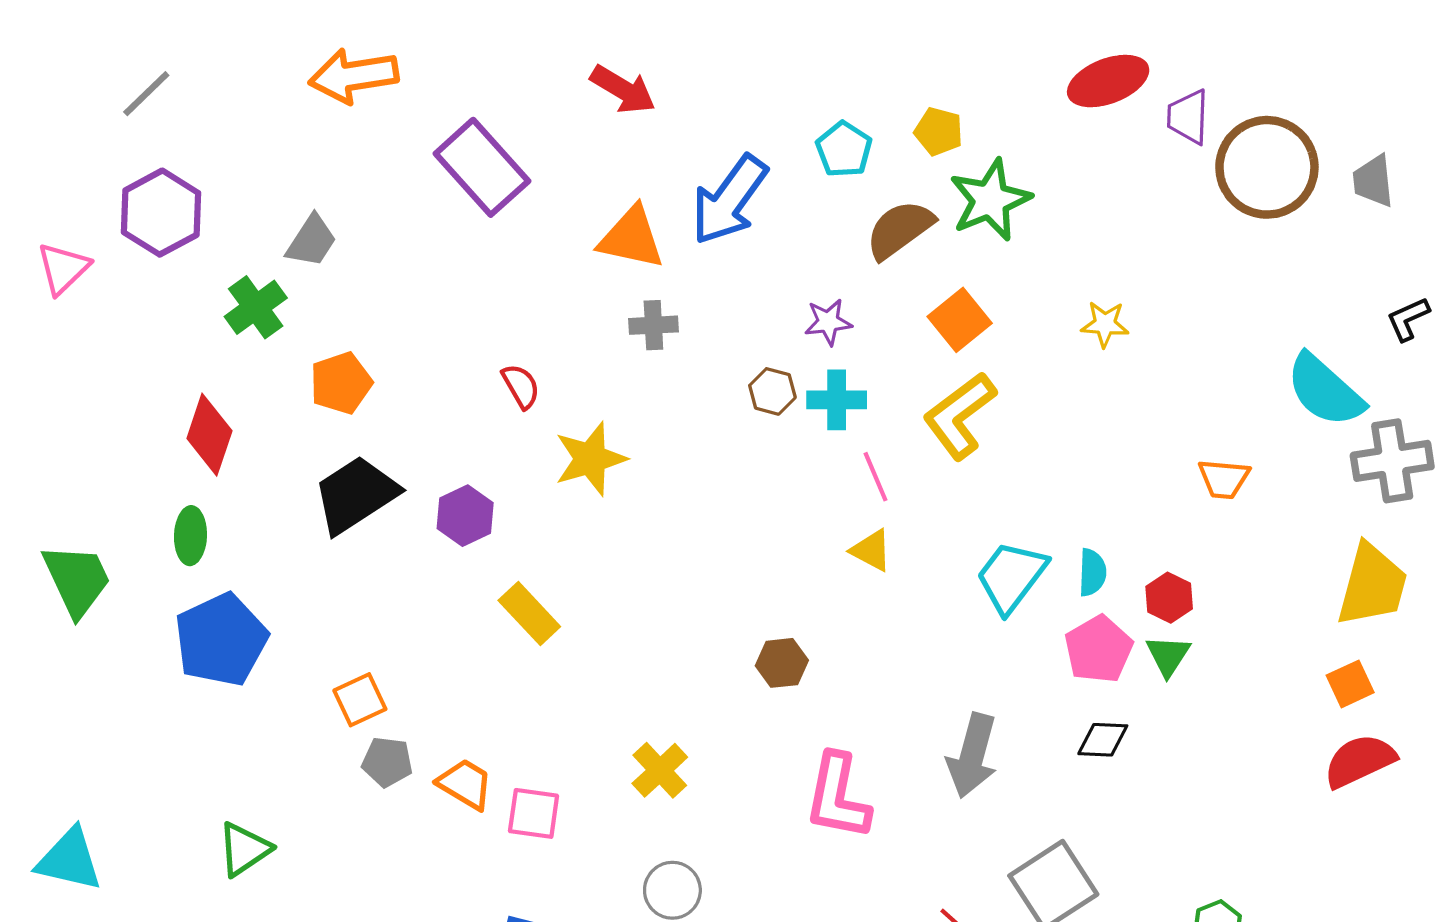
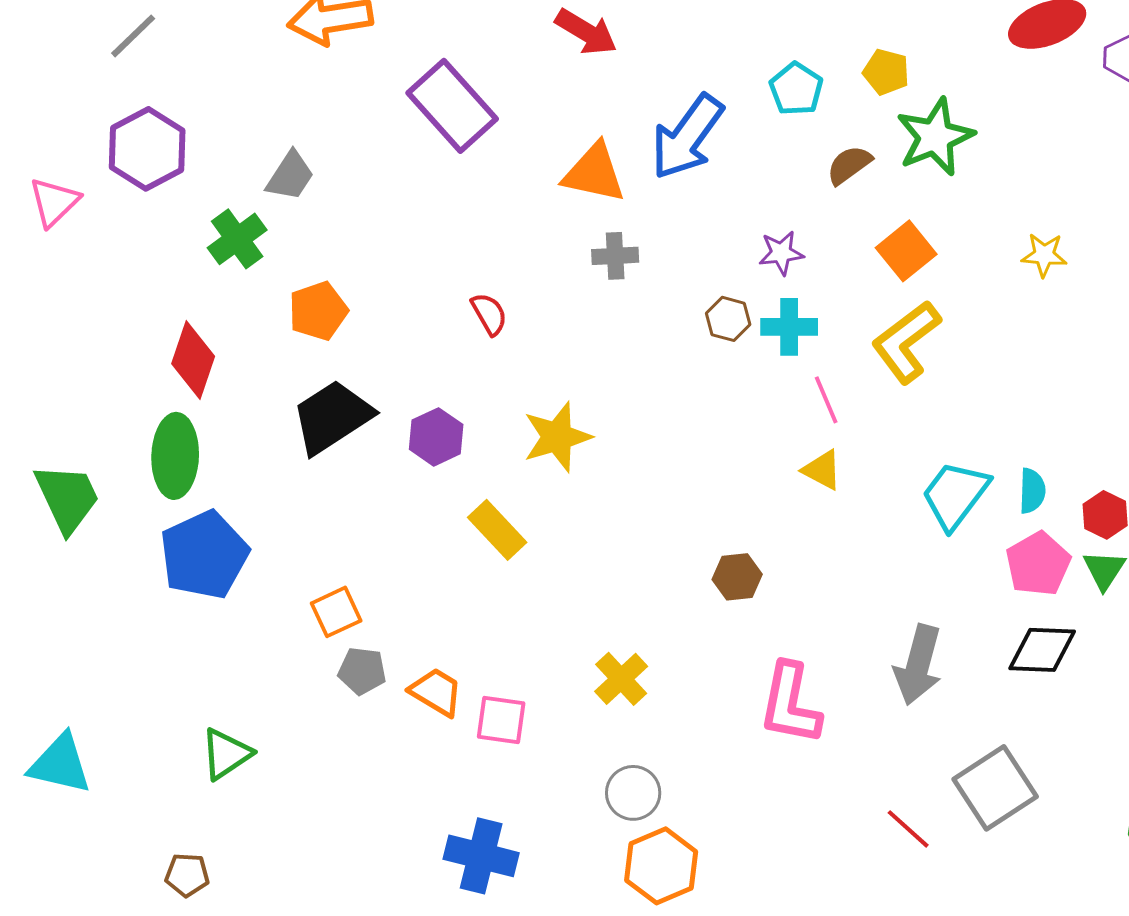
brown semicircle: (900, 229) -> (849, 165), size x0.7
yellow star: (590, 459) -> (557, 437), moved
green ellipse: (190, 536) -> (175, 456), size x1.5
black diamond: (1103, 740) -> (1042, 650), size x1.4

